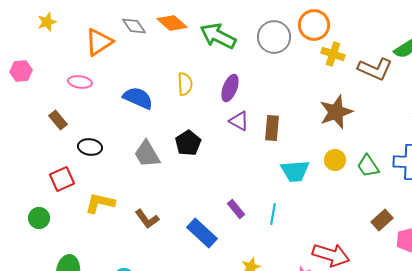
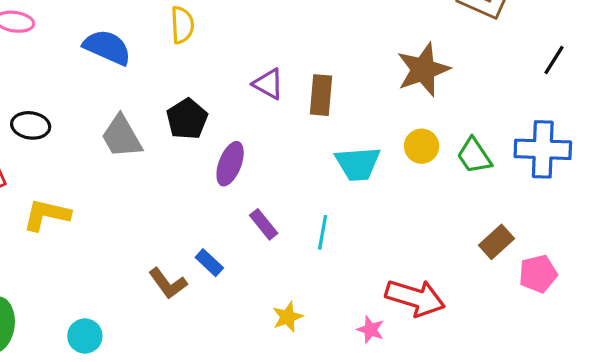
purple ellipse: (230, 88) -> (230, 164), moved
brown L-shape: (147, 219) -> (168, 283), moved
blue rectangle: (202, 233) -> (209, 263), size x0.6

